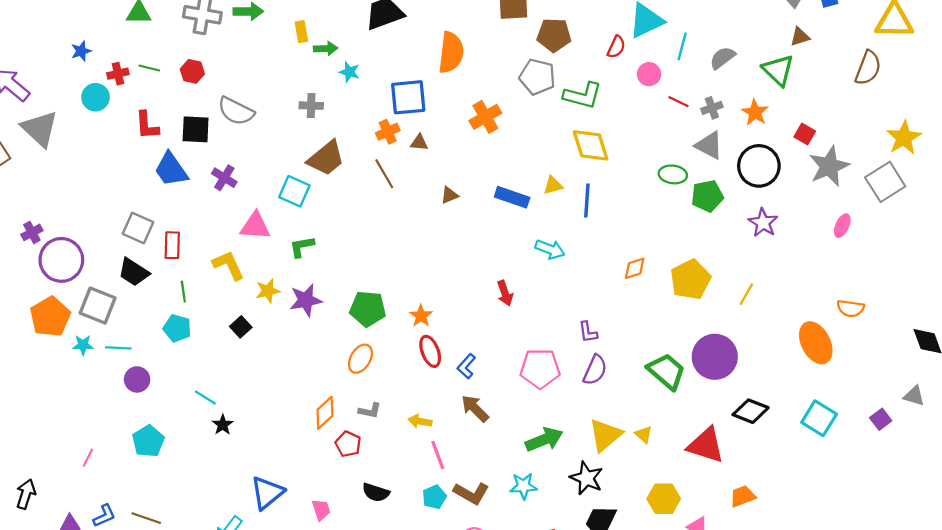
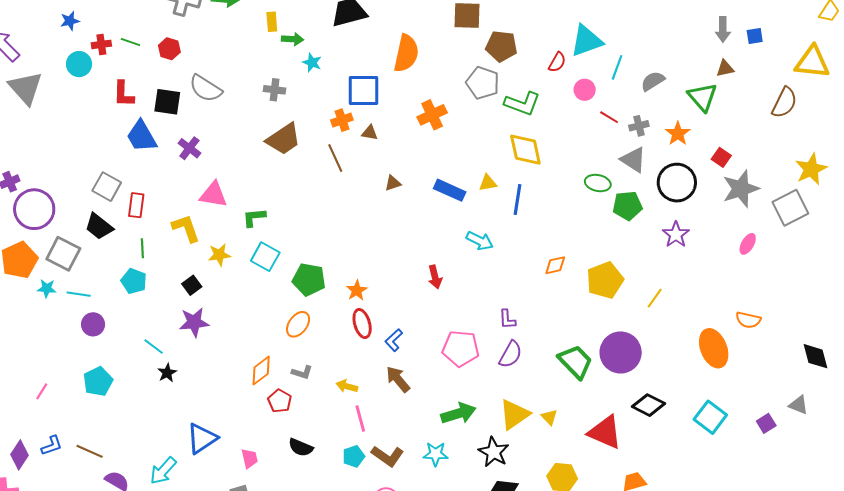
cyan square: (294, 191) -> (265, 257), moved
purple star: (306, 300) -> (194, 322), moved

